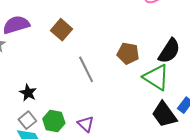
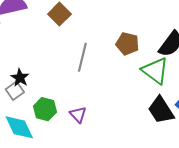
gray line: (86, 69) -> (82, 57), turned 36
gray square: (27, 120) -> (15, 91), moved

